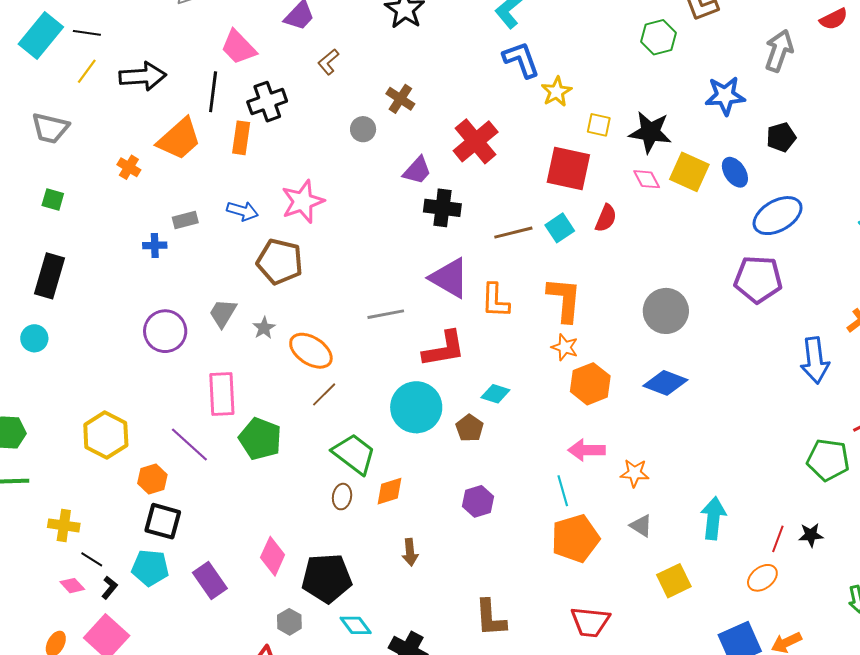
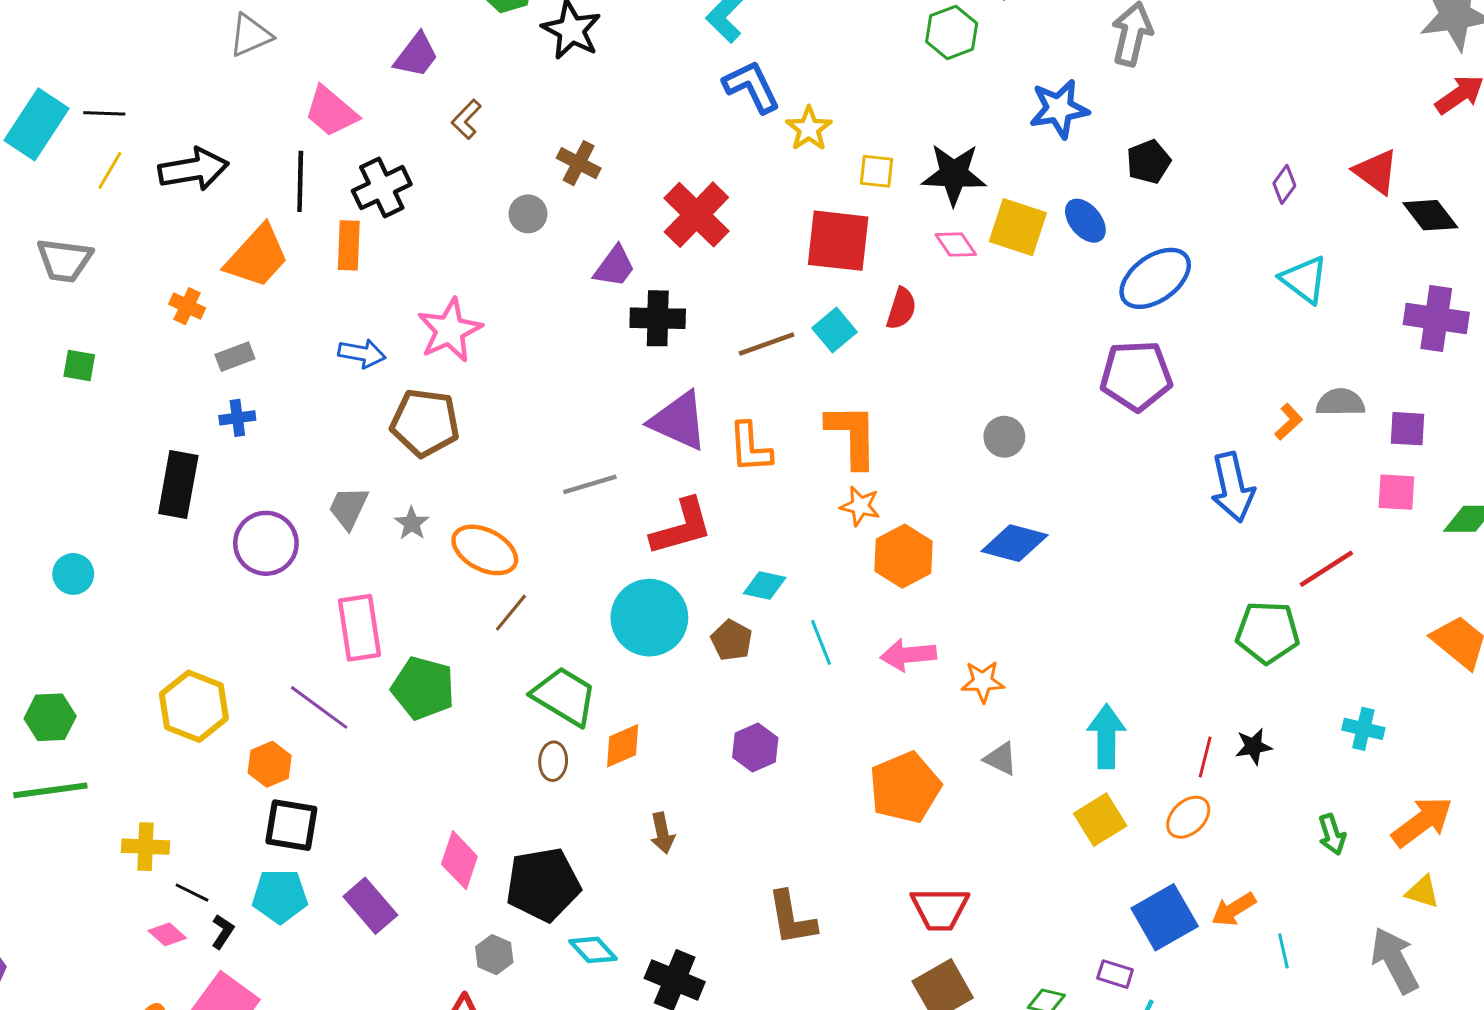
gray rectangle: (185, 220) -> (235, 357), moved
black rectangle: (50, 276) -> (178, 485), moved
gray circle: (666, 311) -> (1004, 437), size x0.6
cyan line: (563, 491) -> (821, 642), moved
yellow square: (674, 581) -> (1100, 820), moved

